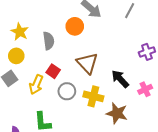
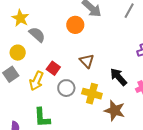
yellow star: (20, 32) -> (20, 18), moved
gray semicircle: (49, 41) -> (37, 35), moved, turned -42
brown triangle: (87, 63) -> (87, 61), size x0.7

